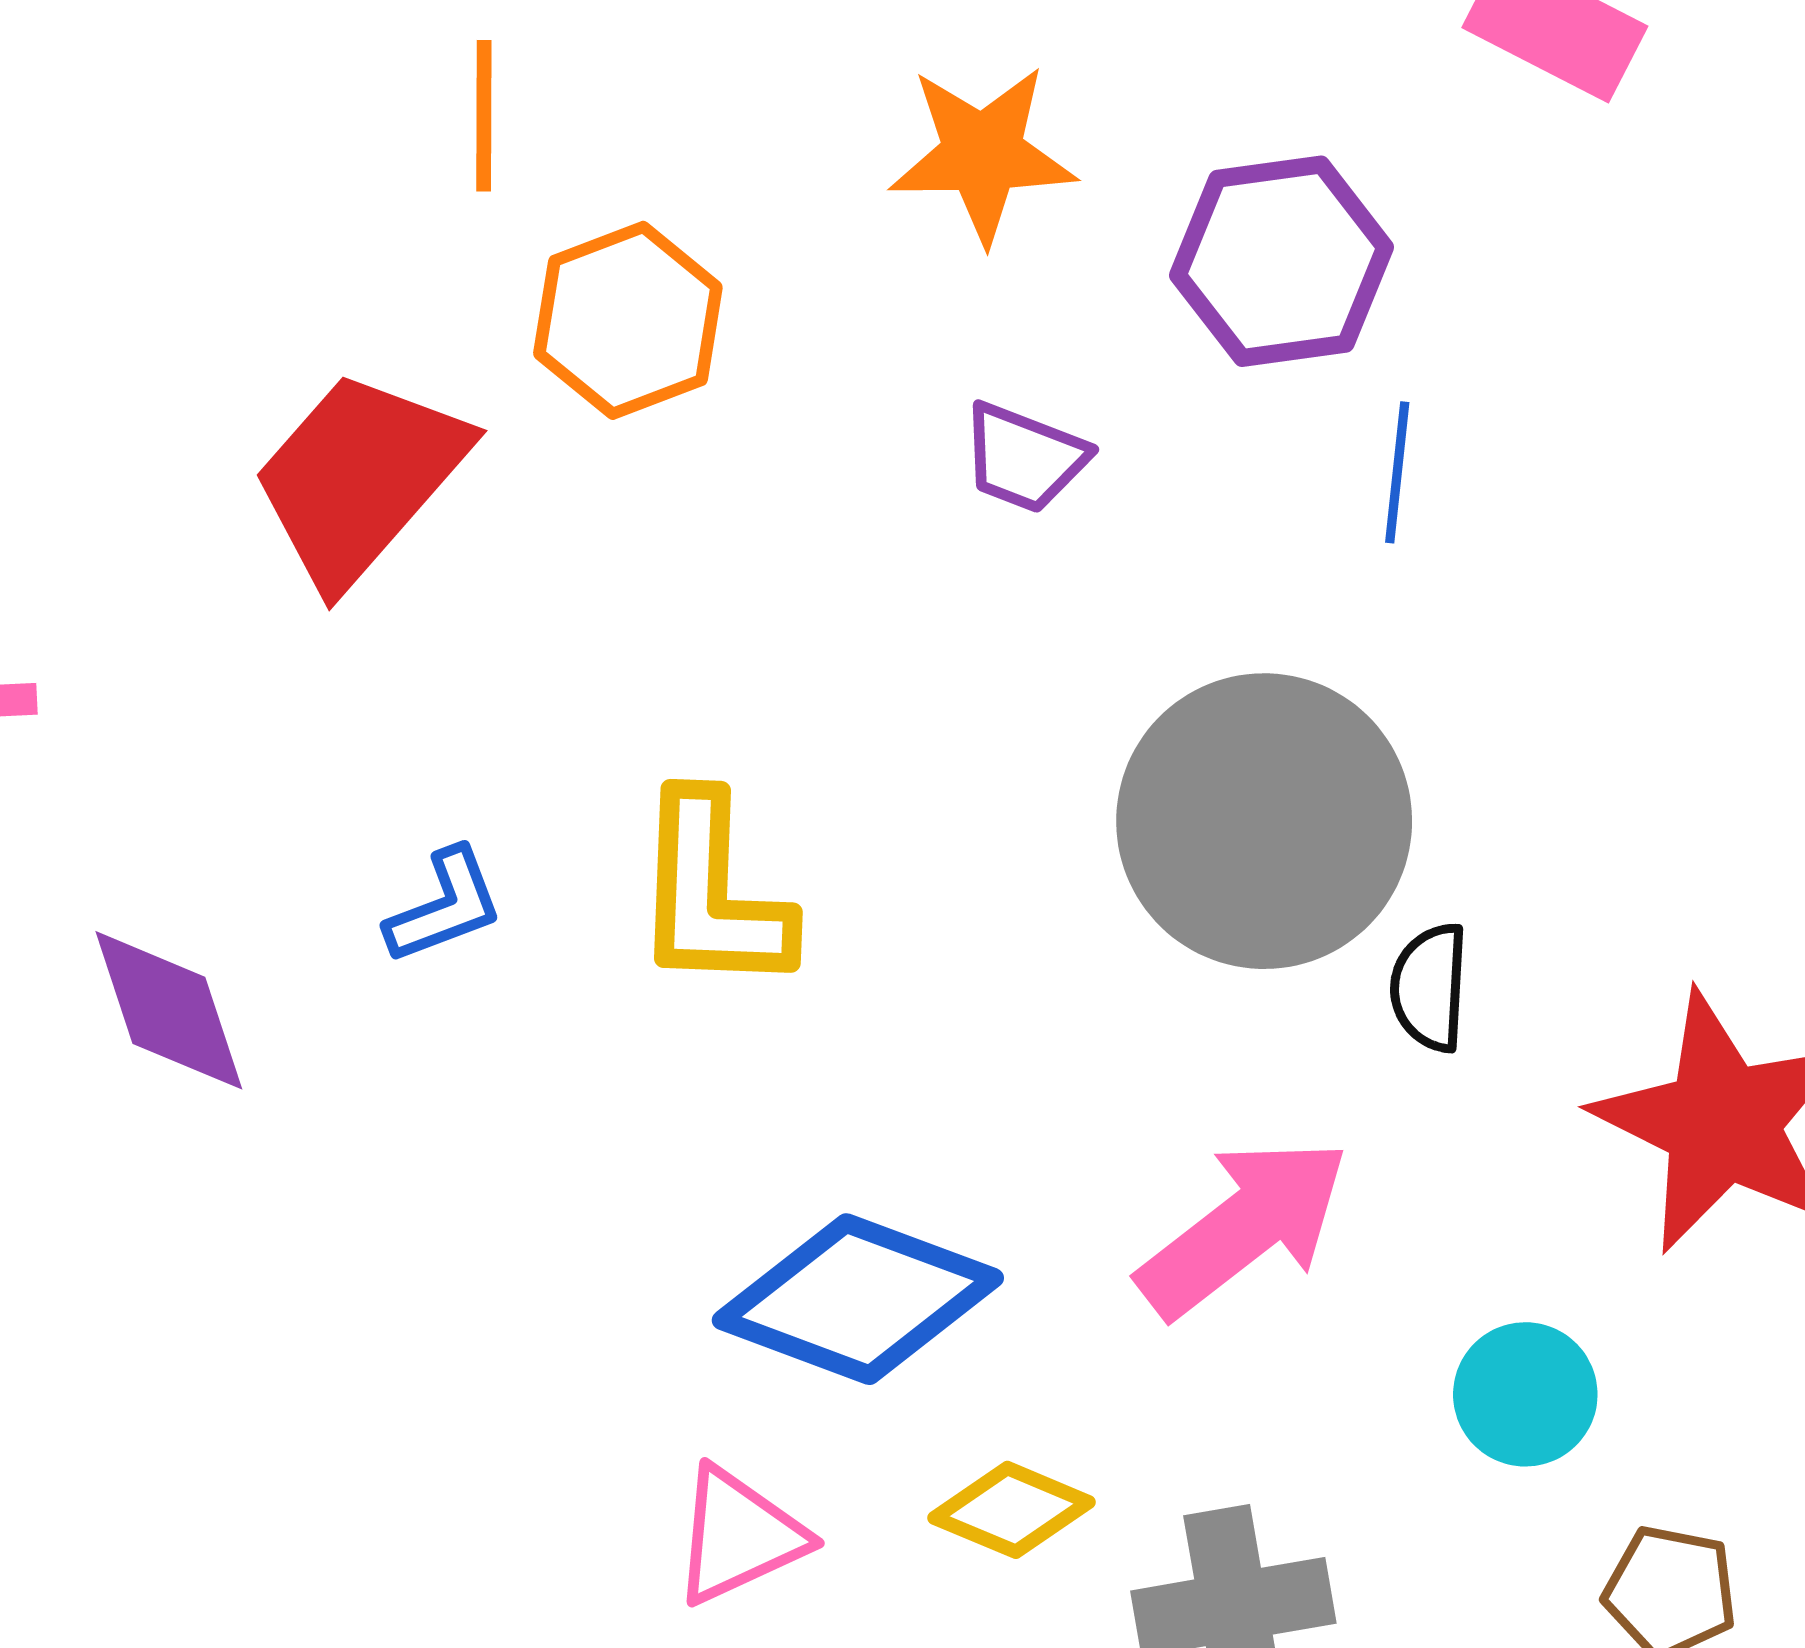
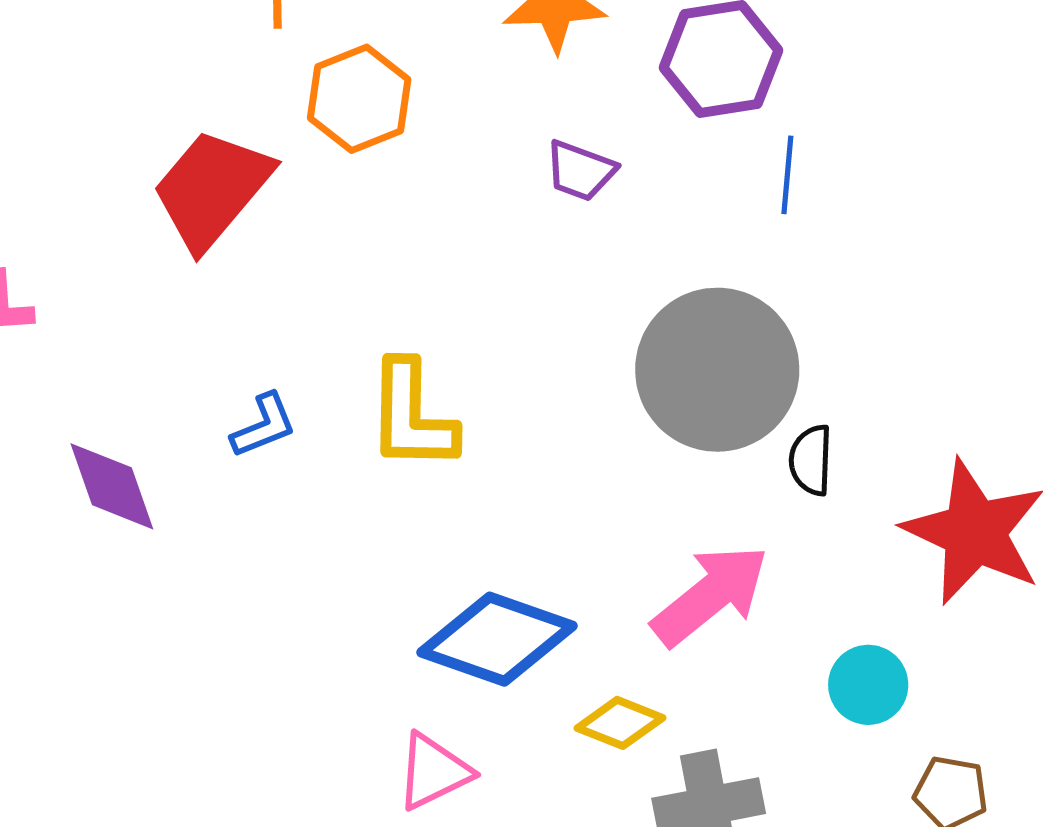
yellow diamond: (1012, 1510) -> (620, 723), moved

